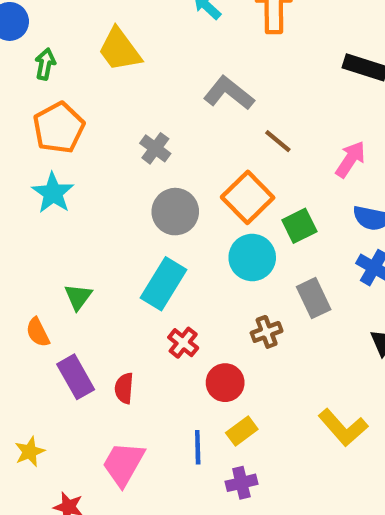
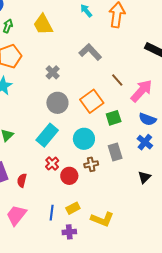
brown line: (278, 141) -> (117, 80), moved
pink arrow: (350, 159) -> (142, 91), size x1.4
cyan circle: (252, 257) -> (84, 139), moved
red circle: (225, 383) -> (69, 176), moved
yellow L-shape: (343, 428) -> (102, 219), moved, turned -35

